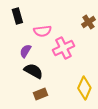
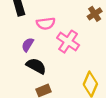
pink cross: (63, 48) -> (68, 42), turned -30

